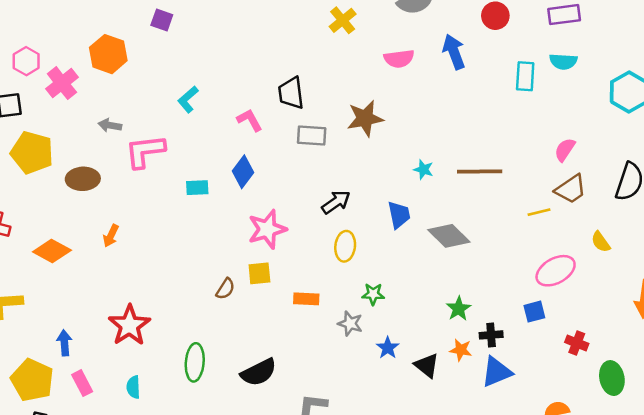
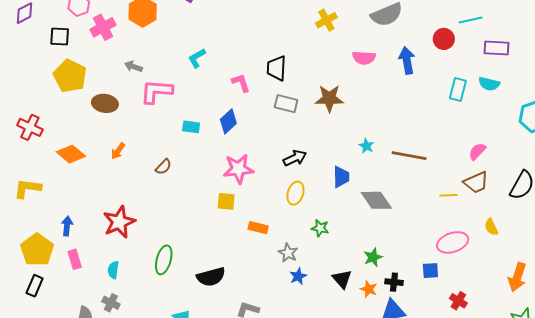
brown semicircle: (225, 289) -> (163, 167), moved
green star: (373, 294) -> (320, 228), moved
blue star: (388, 348) -> (298, 276), moved
black triangle: (427, 365) -> (342, 279), moved

